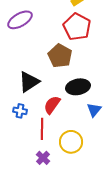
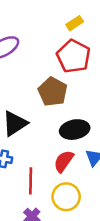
red semicircle: (52, 105) -> (64, 161), moved

